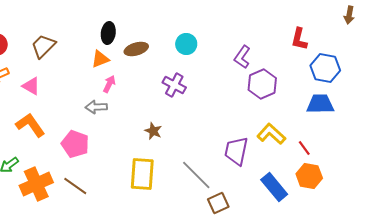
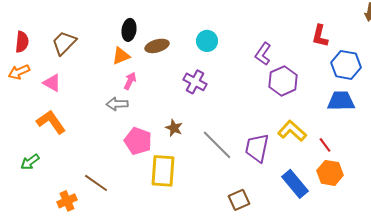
pink pentagon: (75, 144) -> (138, 141), moved
gray line: (196, 175) -> (217, 145), moved
orange cross: (36, 184) -> (67, 201), moved, size x0.6

